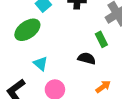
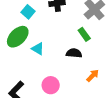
cyan triangle: (41, 64) -> (38, 49), moved

